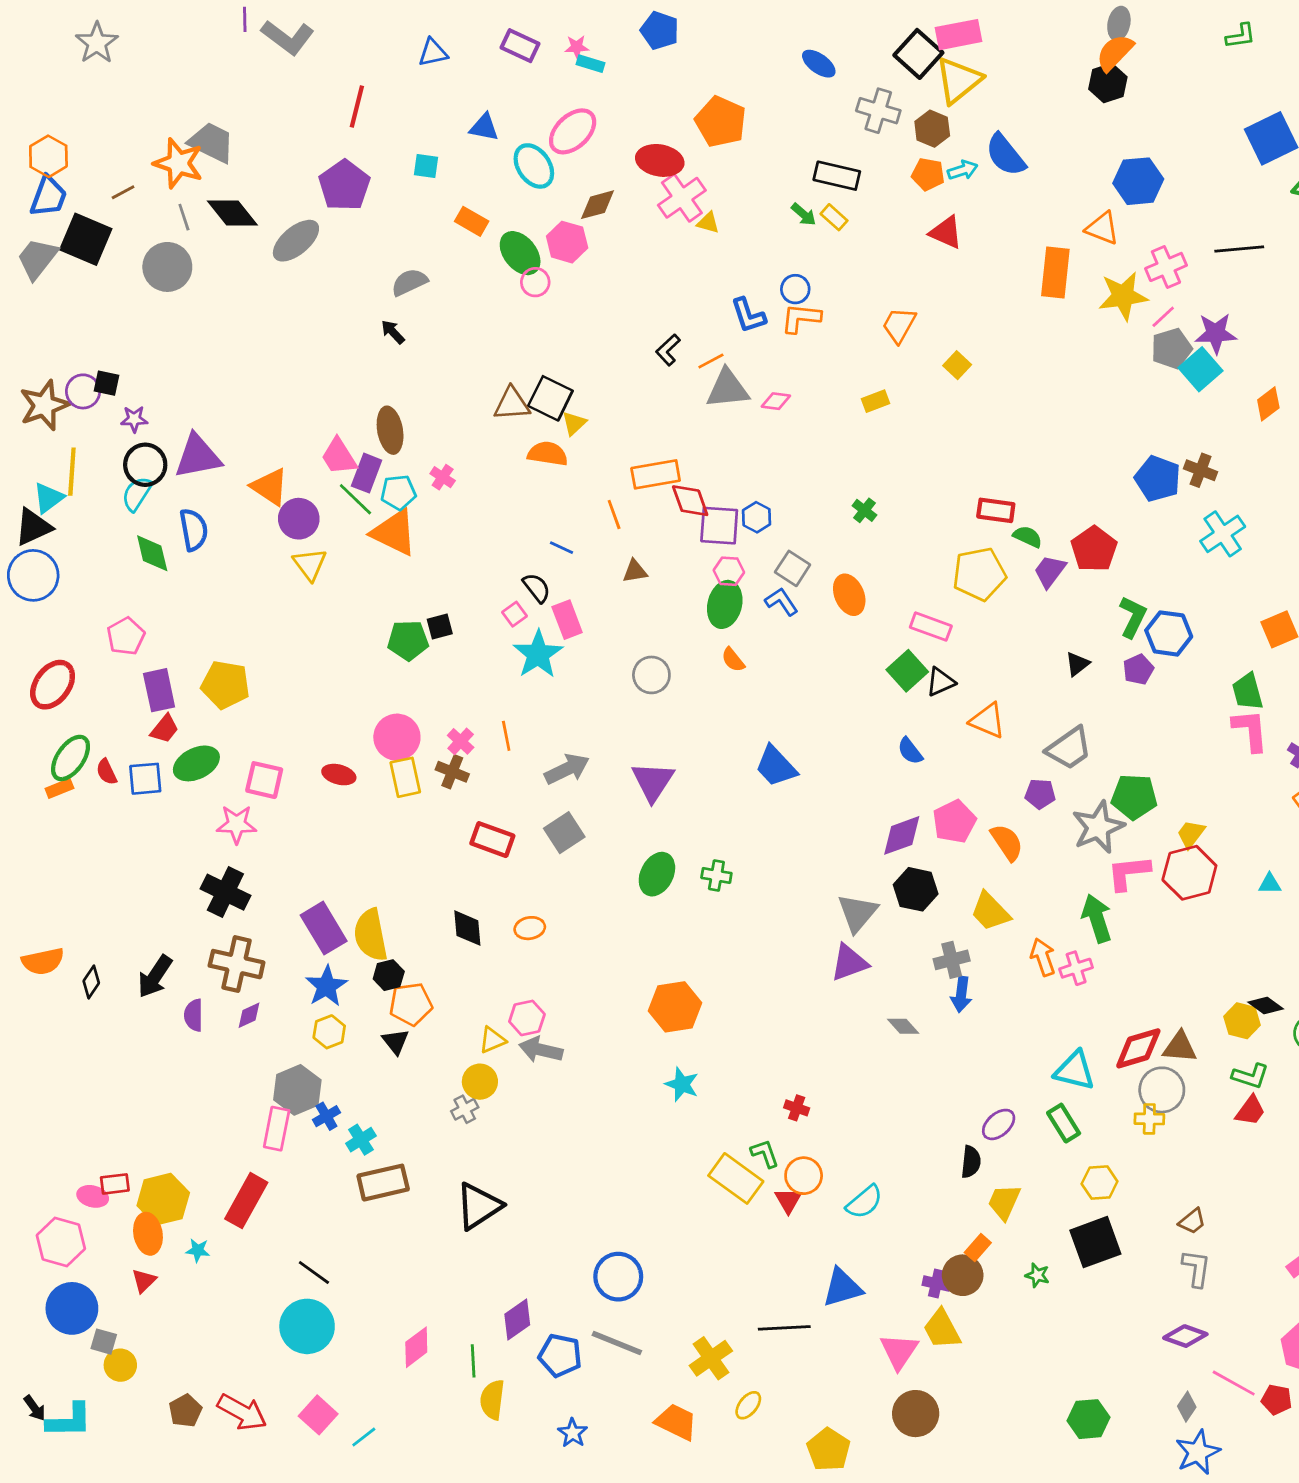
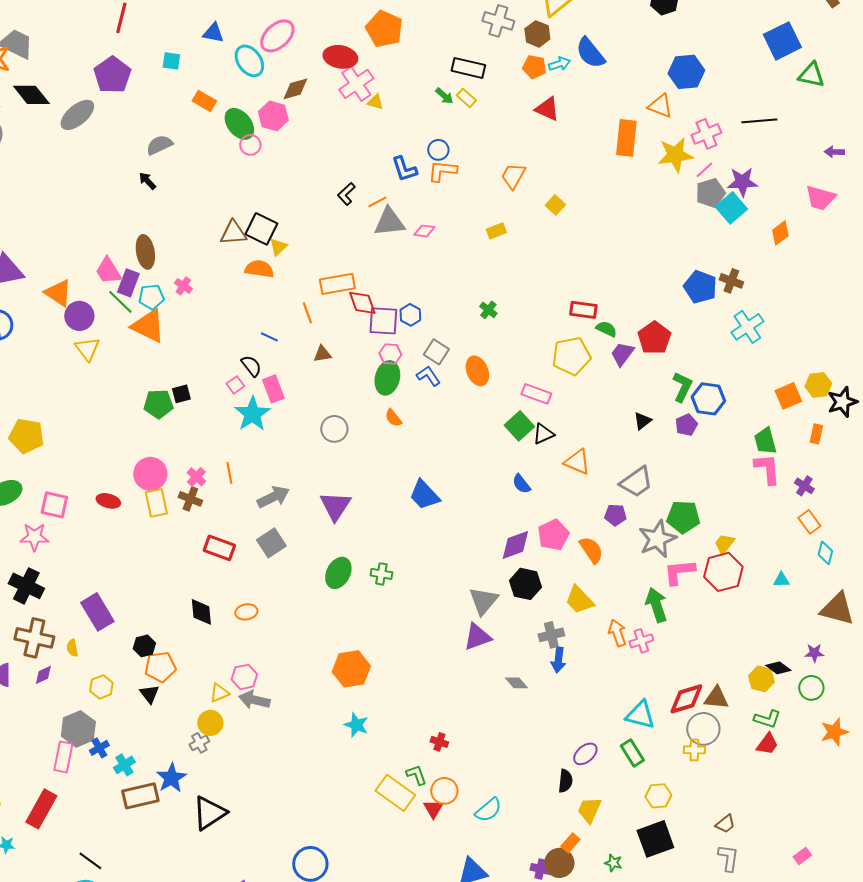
yellow semicircle: (371, 935) -> (72, 648), moved, size x0.5
blue star: (326, 986) -> (171, 778), moved

